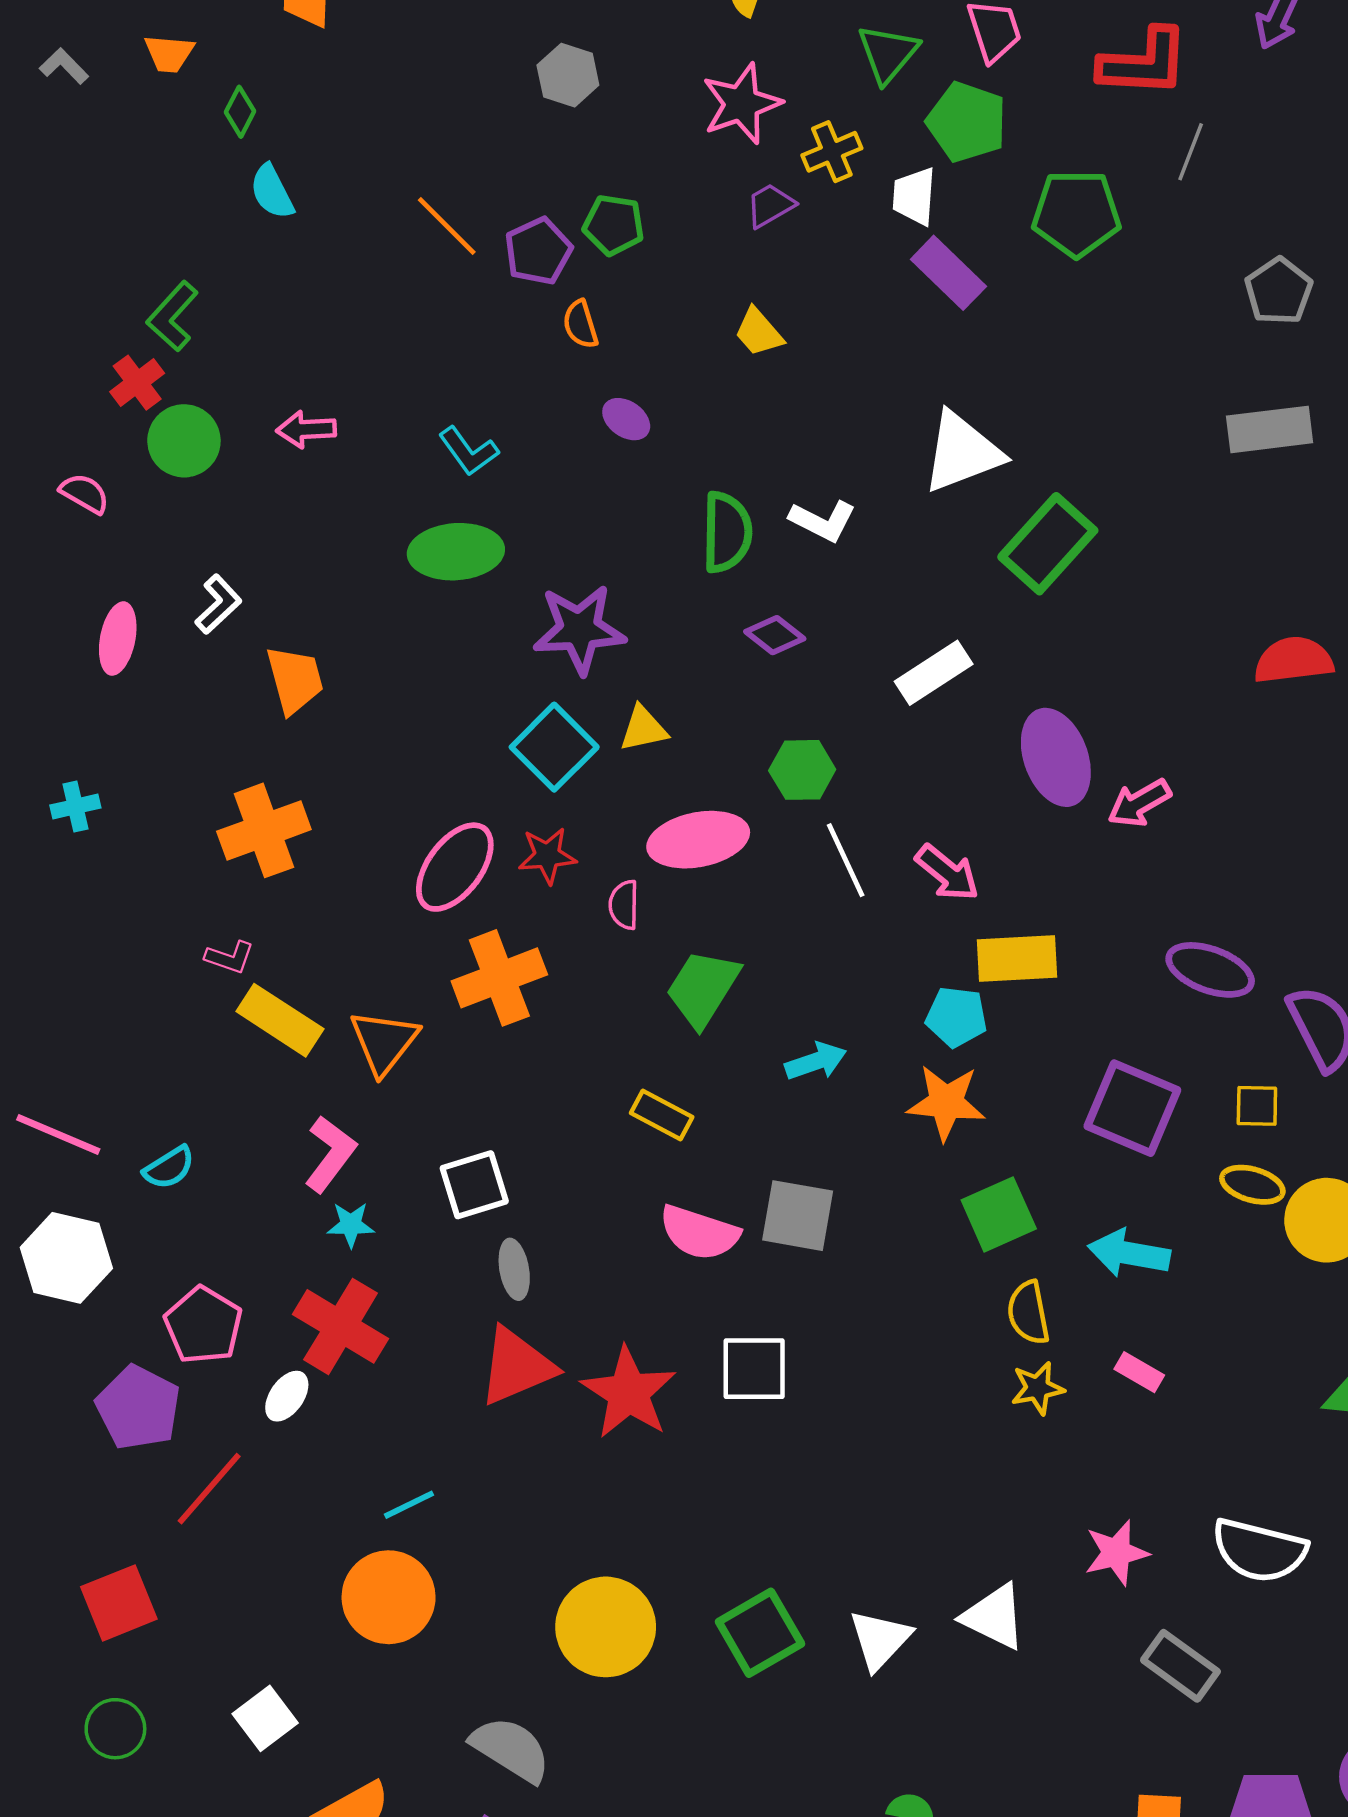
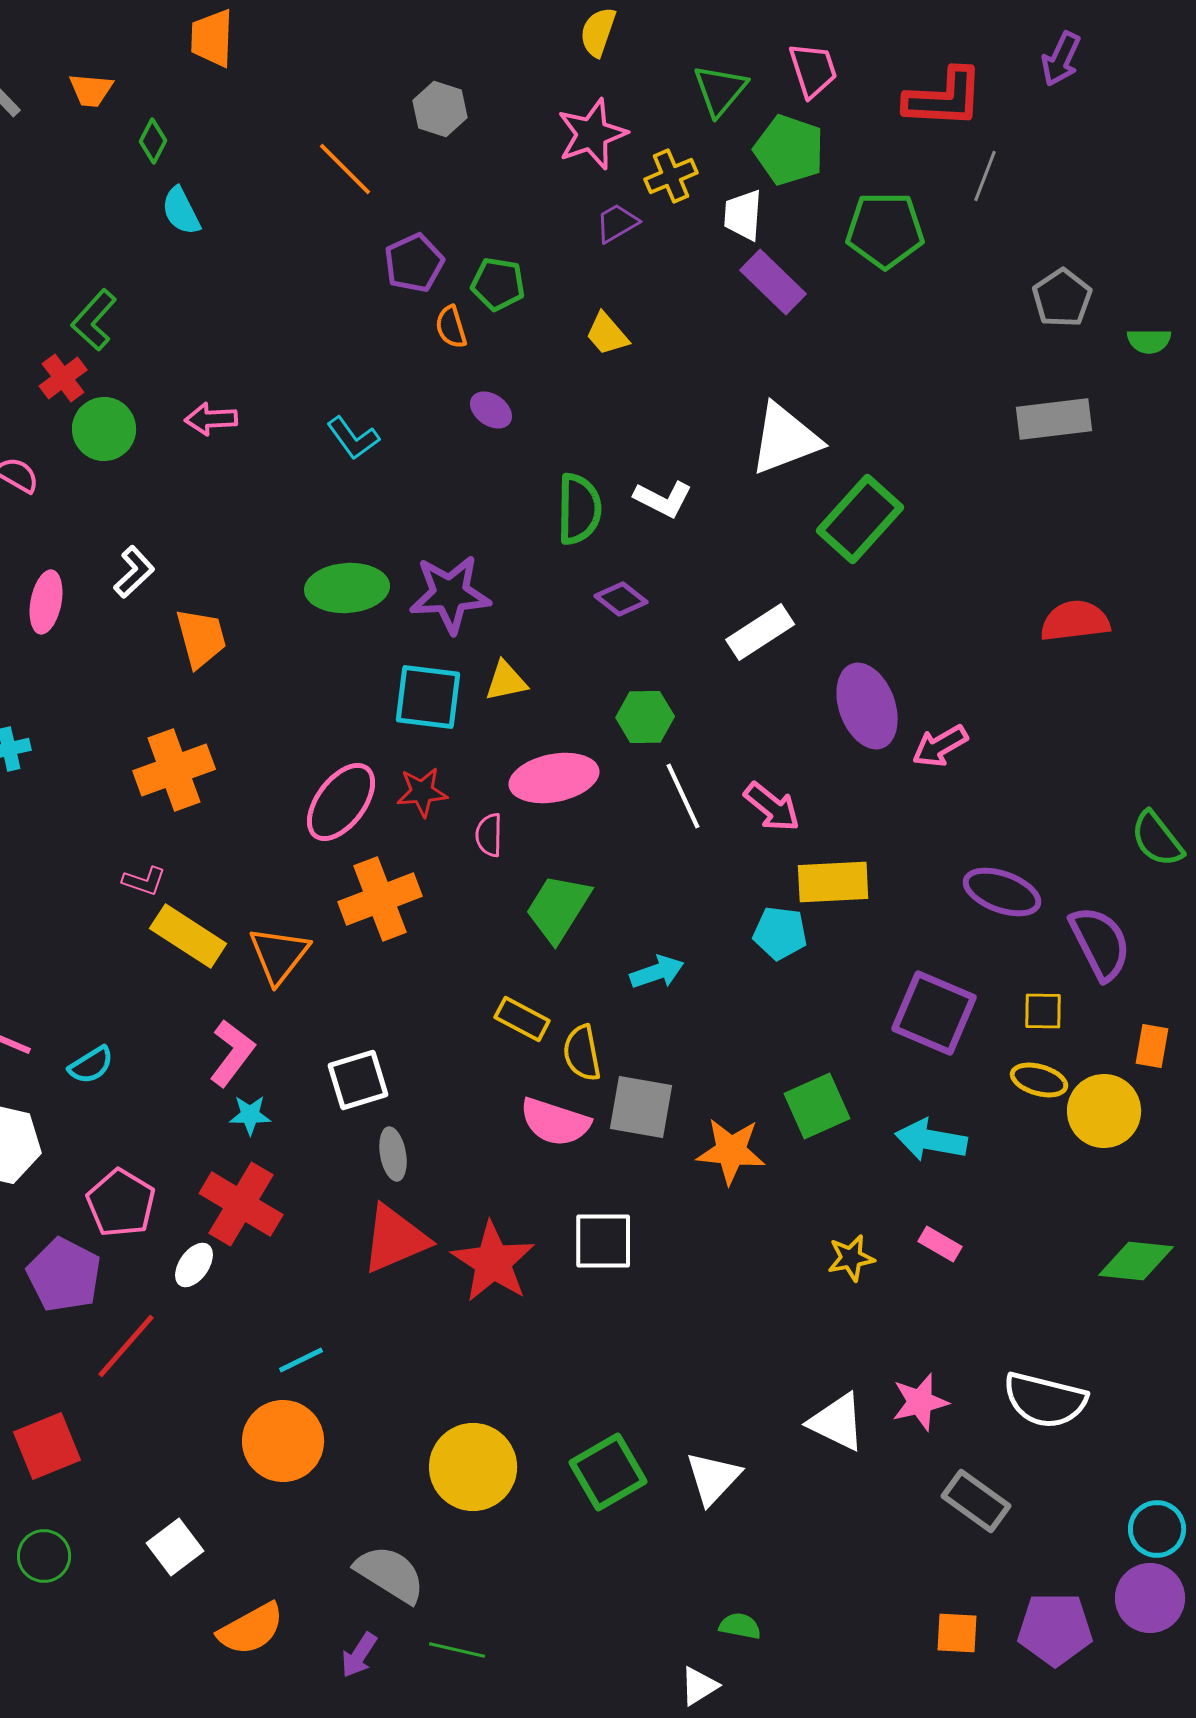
green pentagon: (614, 225) -> (498, 284), moved
orange line: (447, 226) -> (345, 169), moved
green ellipse: (456, 552) -> (347, 588), moved
cyan square: (554, 747) -> (428, 697), turned -38
orange star: (946, 1102) -> (731, 1151), moved
yellow semicircle: (1028, 1313) -> (582, 1053), moved
white triangle: (994, 1617) -> (837, 1422), moved

